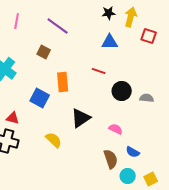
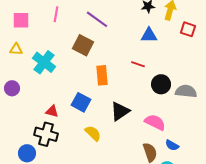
brown square: (44, 52) -> (83, 45), size x1.5
blue square: (40, 98) -> (81, 102), moved
gray semicircle: (147, 98) -> (186, 91), size x1.5
pink semicircle: (116, 129) -> (155, 122), size x1.5

